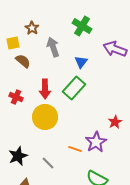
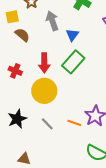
blue triangle: (81, 62) -> (72, 35), moved
black star: (18, 156) -> (17, 119), moved
gray line: (48, 163) -> (47, 124), moved

